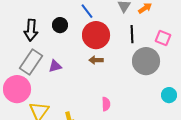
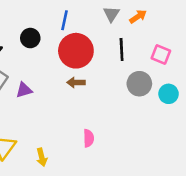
blue line: (87, 11) -> (65, 20), turned 49
gray circle: (146, 61) -> (139, 84), size x0.7
cyan circle: (169, 95) -> (169, 94), moved

